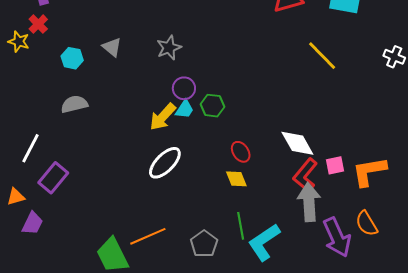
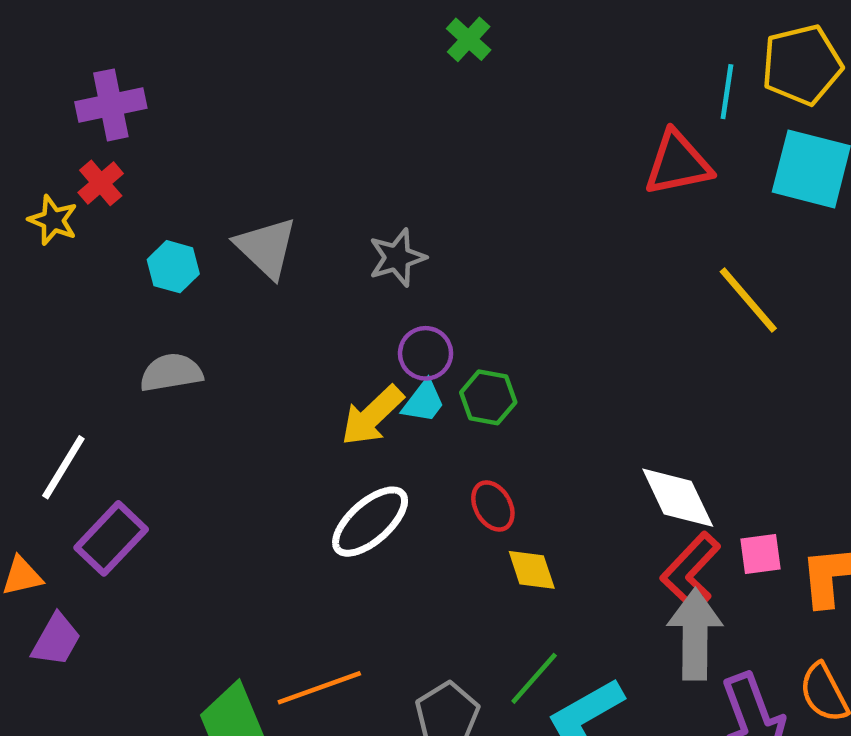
gray triangle: (112, 47) -> (266, 248), size x1.4
red ellipse: (241, 152) -> (493, 506), moved
green line: (241, 226) -> (534, 678), turned 48

